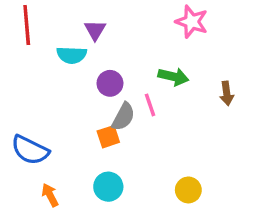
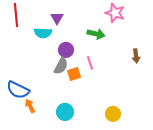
green arrow: (173, 77) -> (96, 34), moved
gray semicircle: (123, 117) -> (61, 66), moved
orange square: (108, 137) -> (74, 74), moved
orange arrow: (50, 195) -> (30, 106), moved

